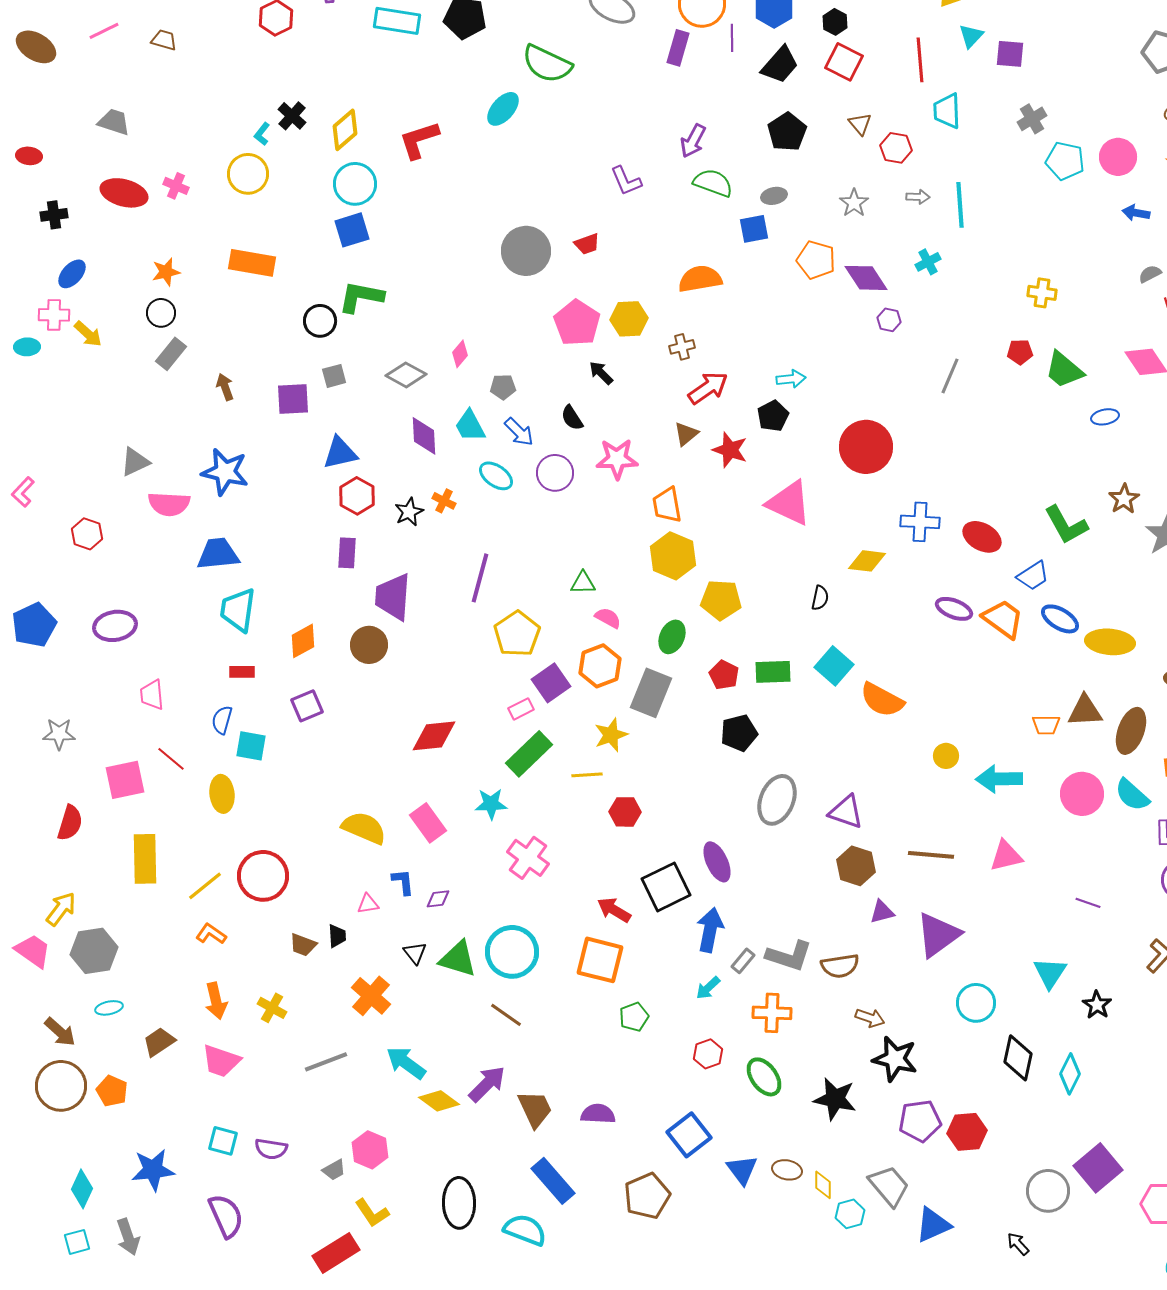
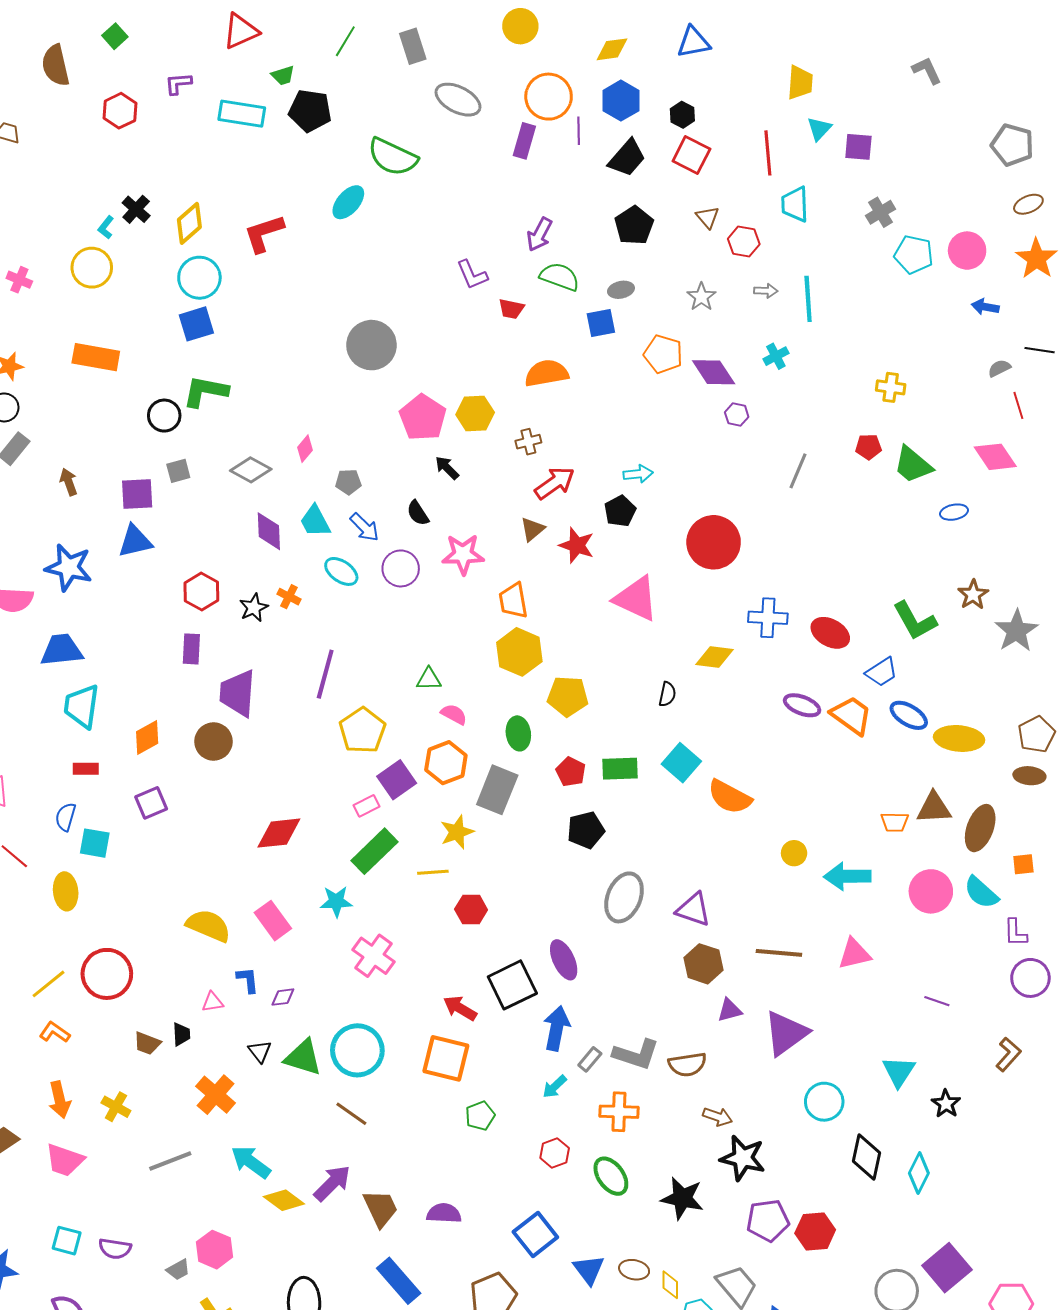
red trapezoid: (587, 244) -> (511, 309), moved, turned 32
blue triangle: (340, 453) -> (135, 541), moved
green ellipse: (672, 637) -> (518, 733), turned -32

